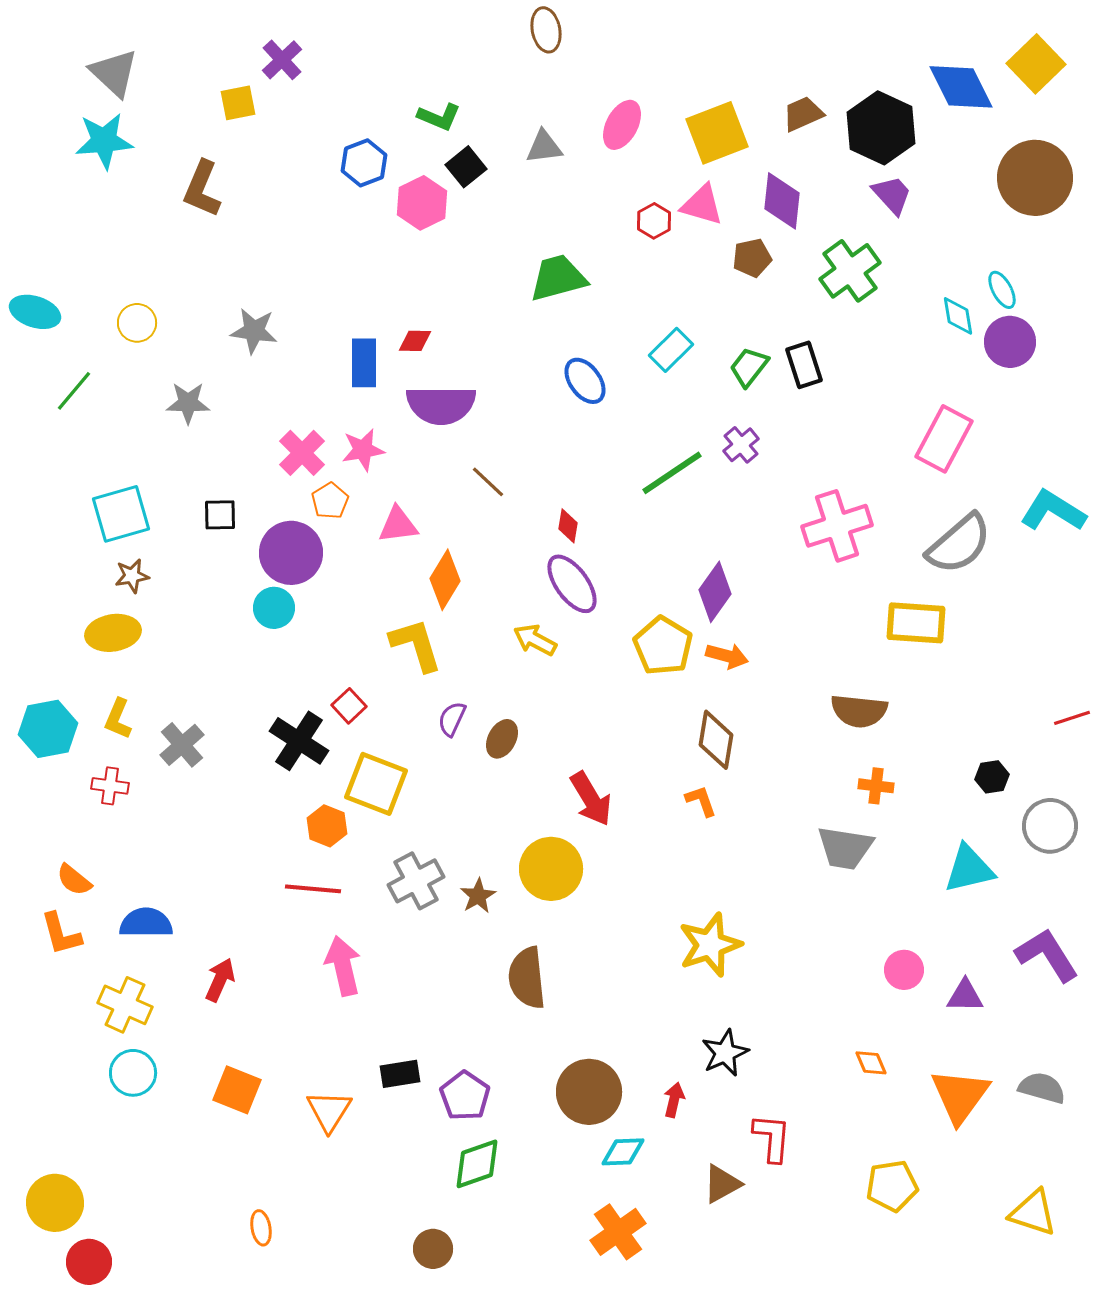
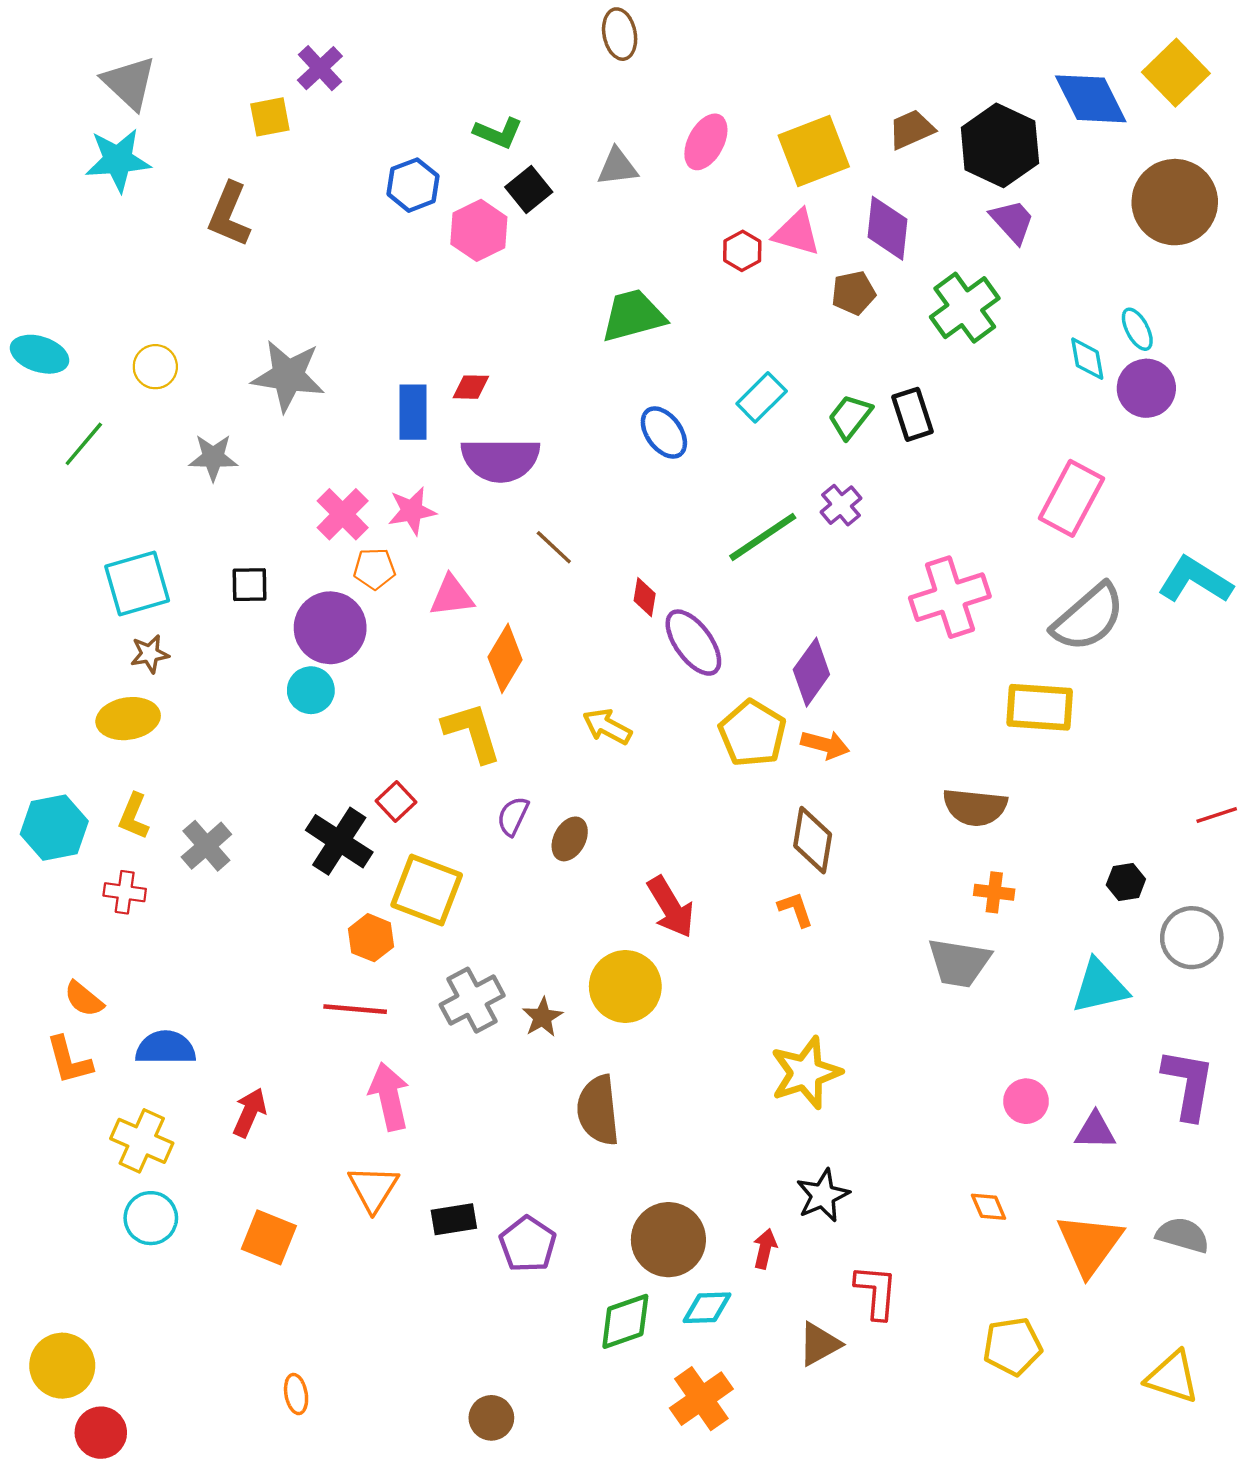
gray star: (254, 331) -> (288, 376), size x1.4
orange pentagon: (330, 501) -> (374, 569), turned 30
purple ellipse: (572, 584) -> (693, 643), moved
purple L-shape: (1047, 955) -> (1188, 1084), turned 42
orange triangle: (329, 1111) -> (373, 1189), moved
green diamond: (477, 1164) -> (625, 1321), moved

